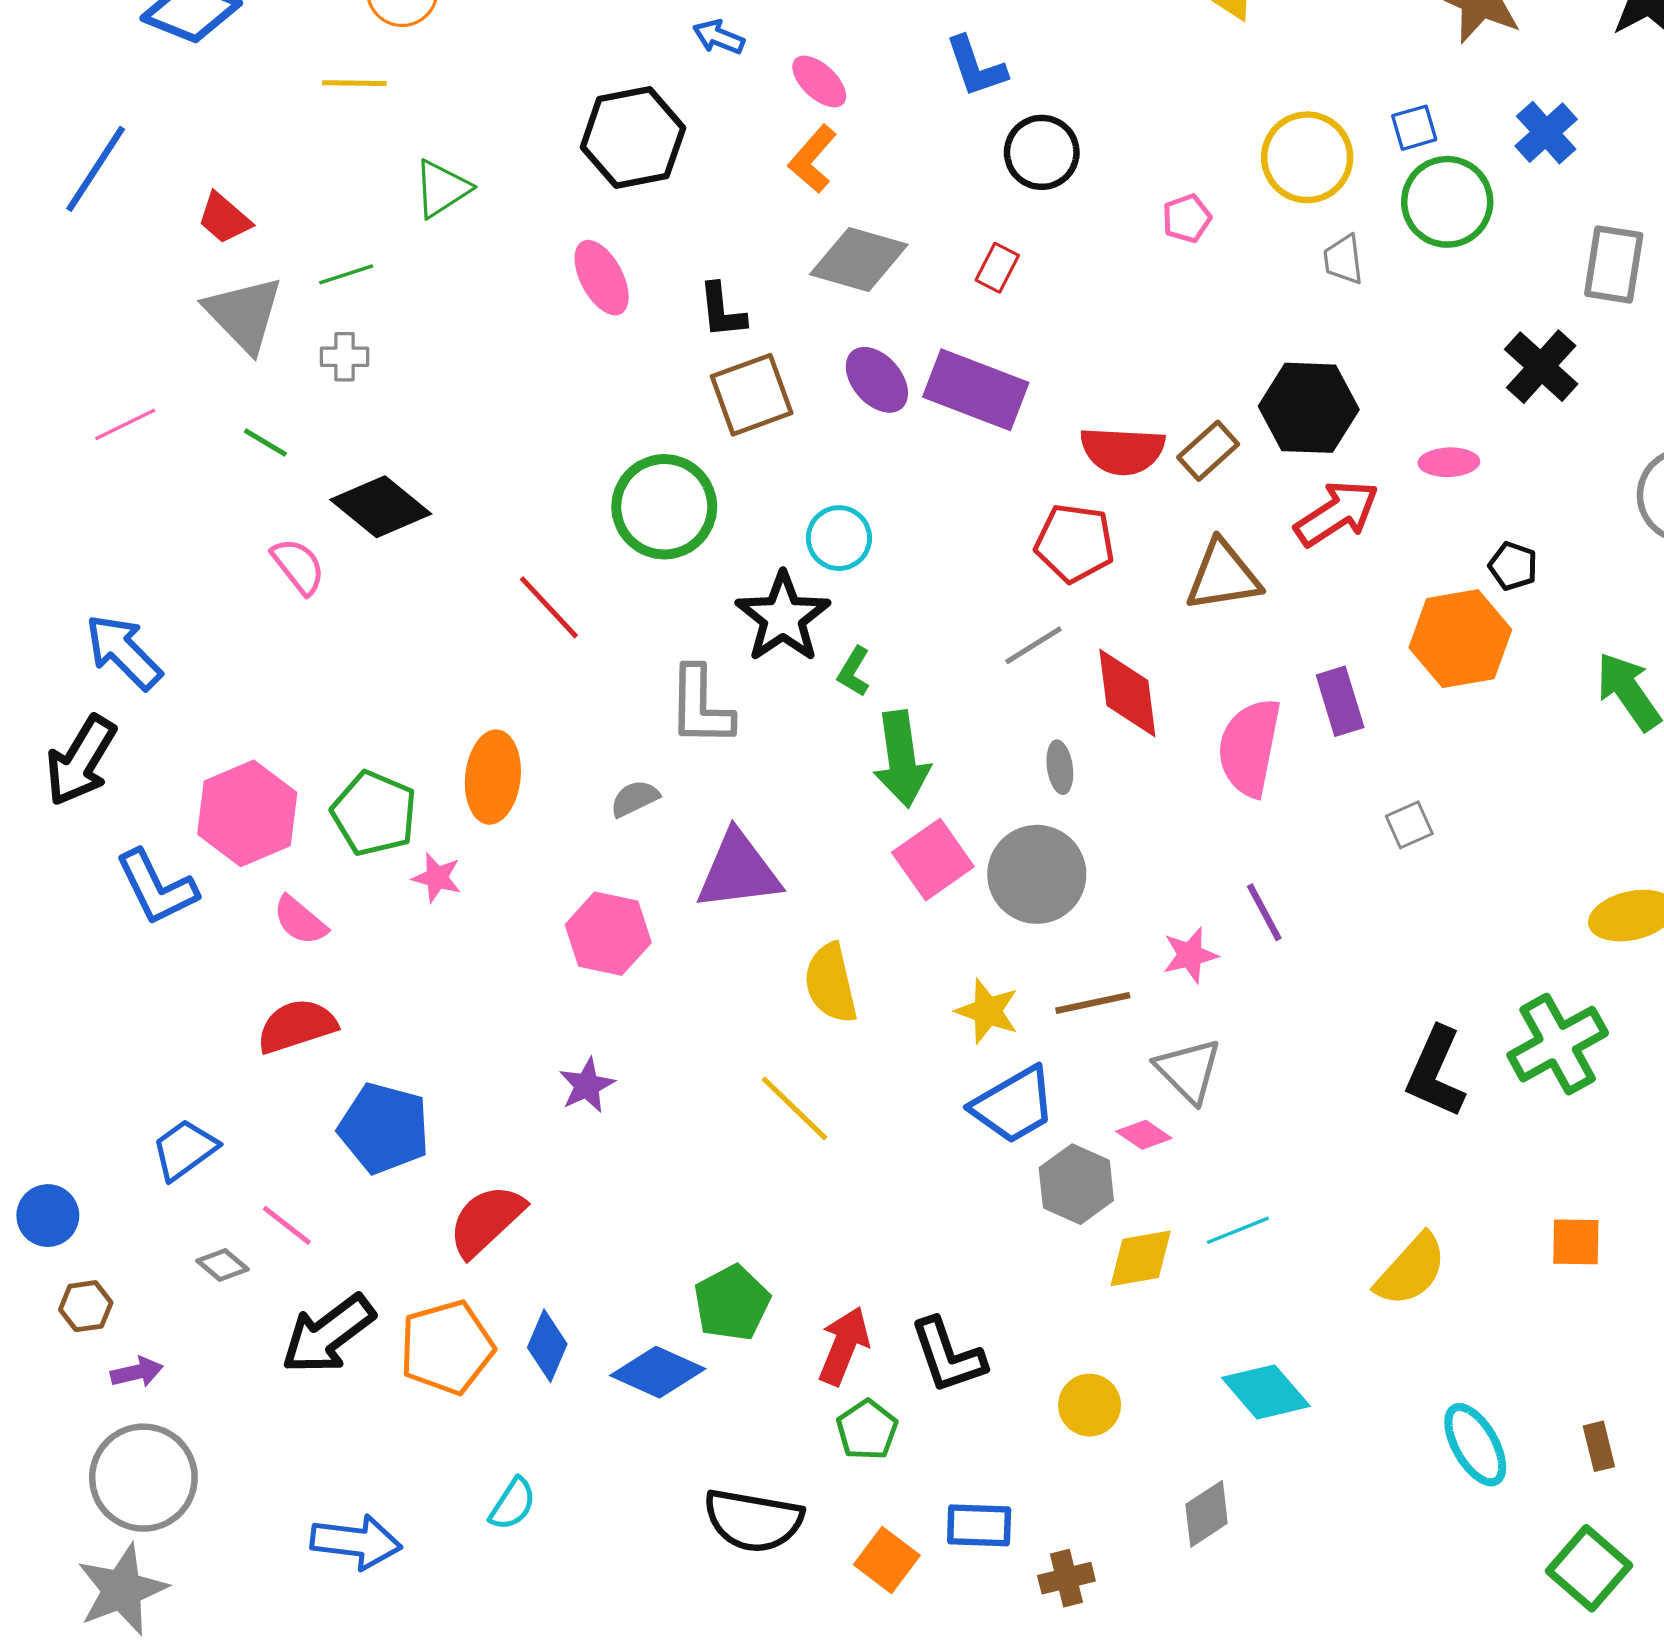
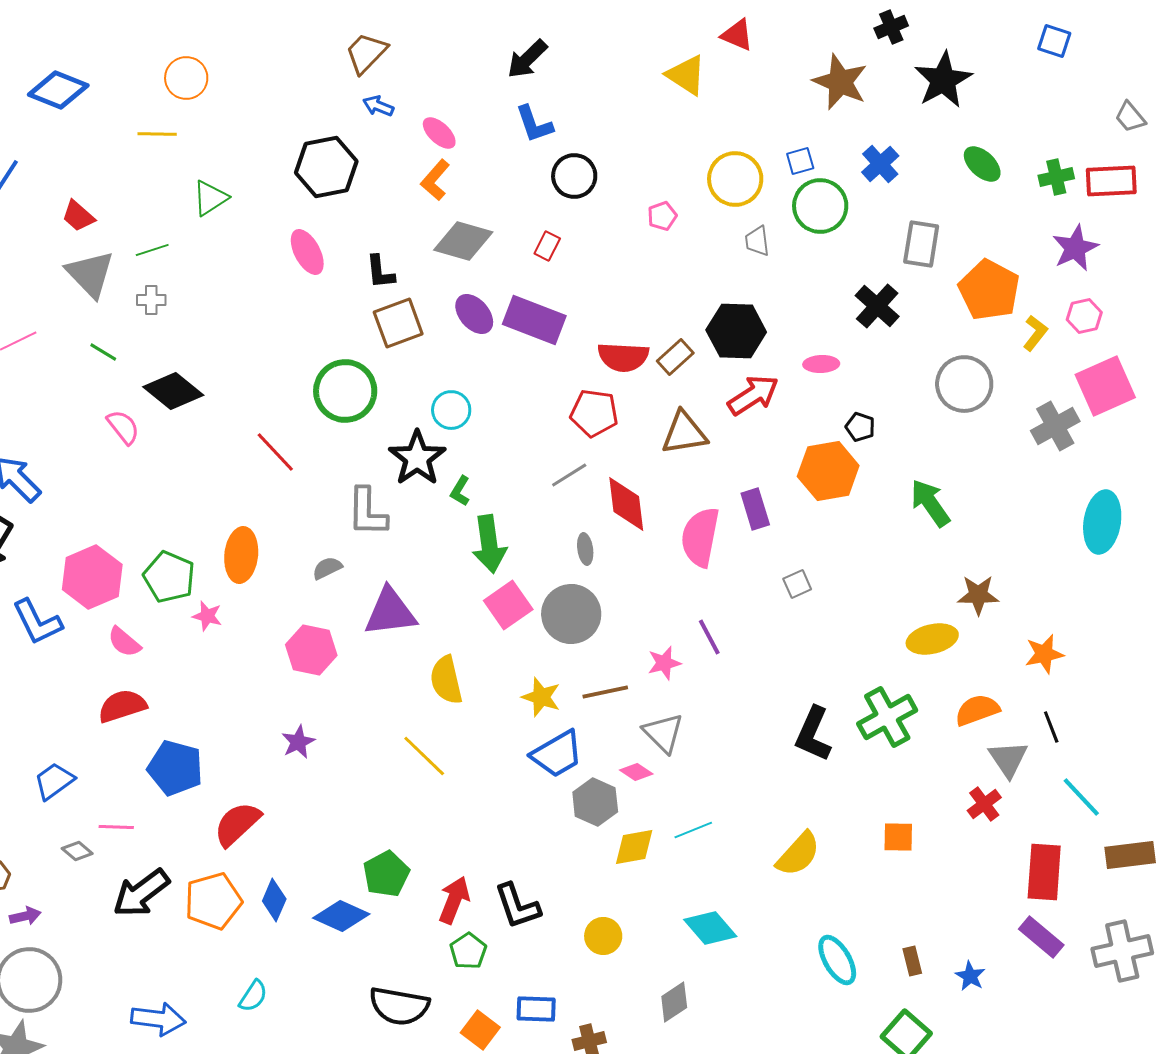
pink line: (287, 1225) -> (116, 827), turned -36

